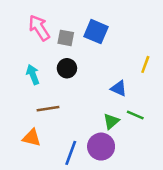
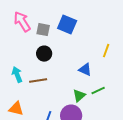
cyan arrow: (33, 75) -> (17, 75), moved
brown line: (48, 109) -> (38, 81), moved
green line: (135, 115) -> (98, 91), turned -48

